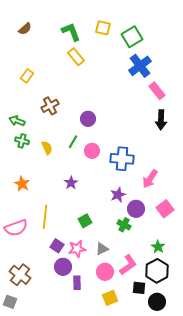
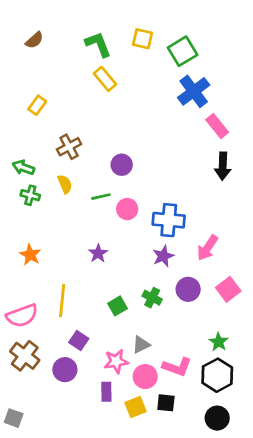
green line: (73, 142) -> (101, 197), turned 48
yellow semicircle: (47, 148) -> (65, 184), moved
purple star: (118, 195) -> (163, 256), moved
green cross: (124, 225) -> (152, 298), moved
pink star: (77, 249) -> (116, 361), moved
pink L-shape: (128, 265) -> (177, 367), turned 55
purple circle: (63, 267) -> (65, 370), moved
brown cross: (20, 275) -> (25, 356), moved
black square: (139, 288) -> (166, 403), moved
yellow square: (110, 298) -> (135, 407), moved

